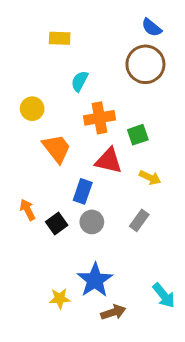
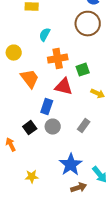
yellow arrow: (150, 178) -> (98, 94), moved
orange arrow: (28, 210) -> (11, 145), moved
blue star: (95, 280) -> (71, 165), moved
brown arrow: (113, 312) -> (79, 188), moved

